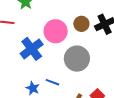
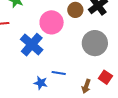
gray circle: (77, 59) -> (95, 43), moved

